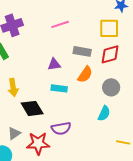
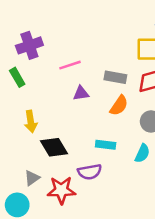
pink line: (60, 24) -> (70, 65), moved
cyan rectangle: (59, 88) -> (106, 145), moved

